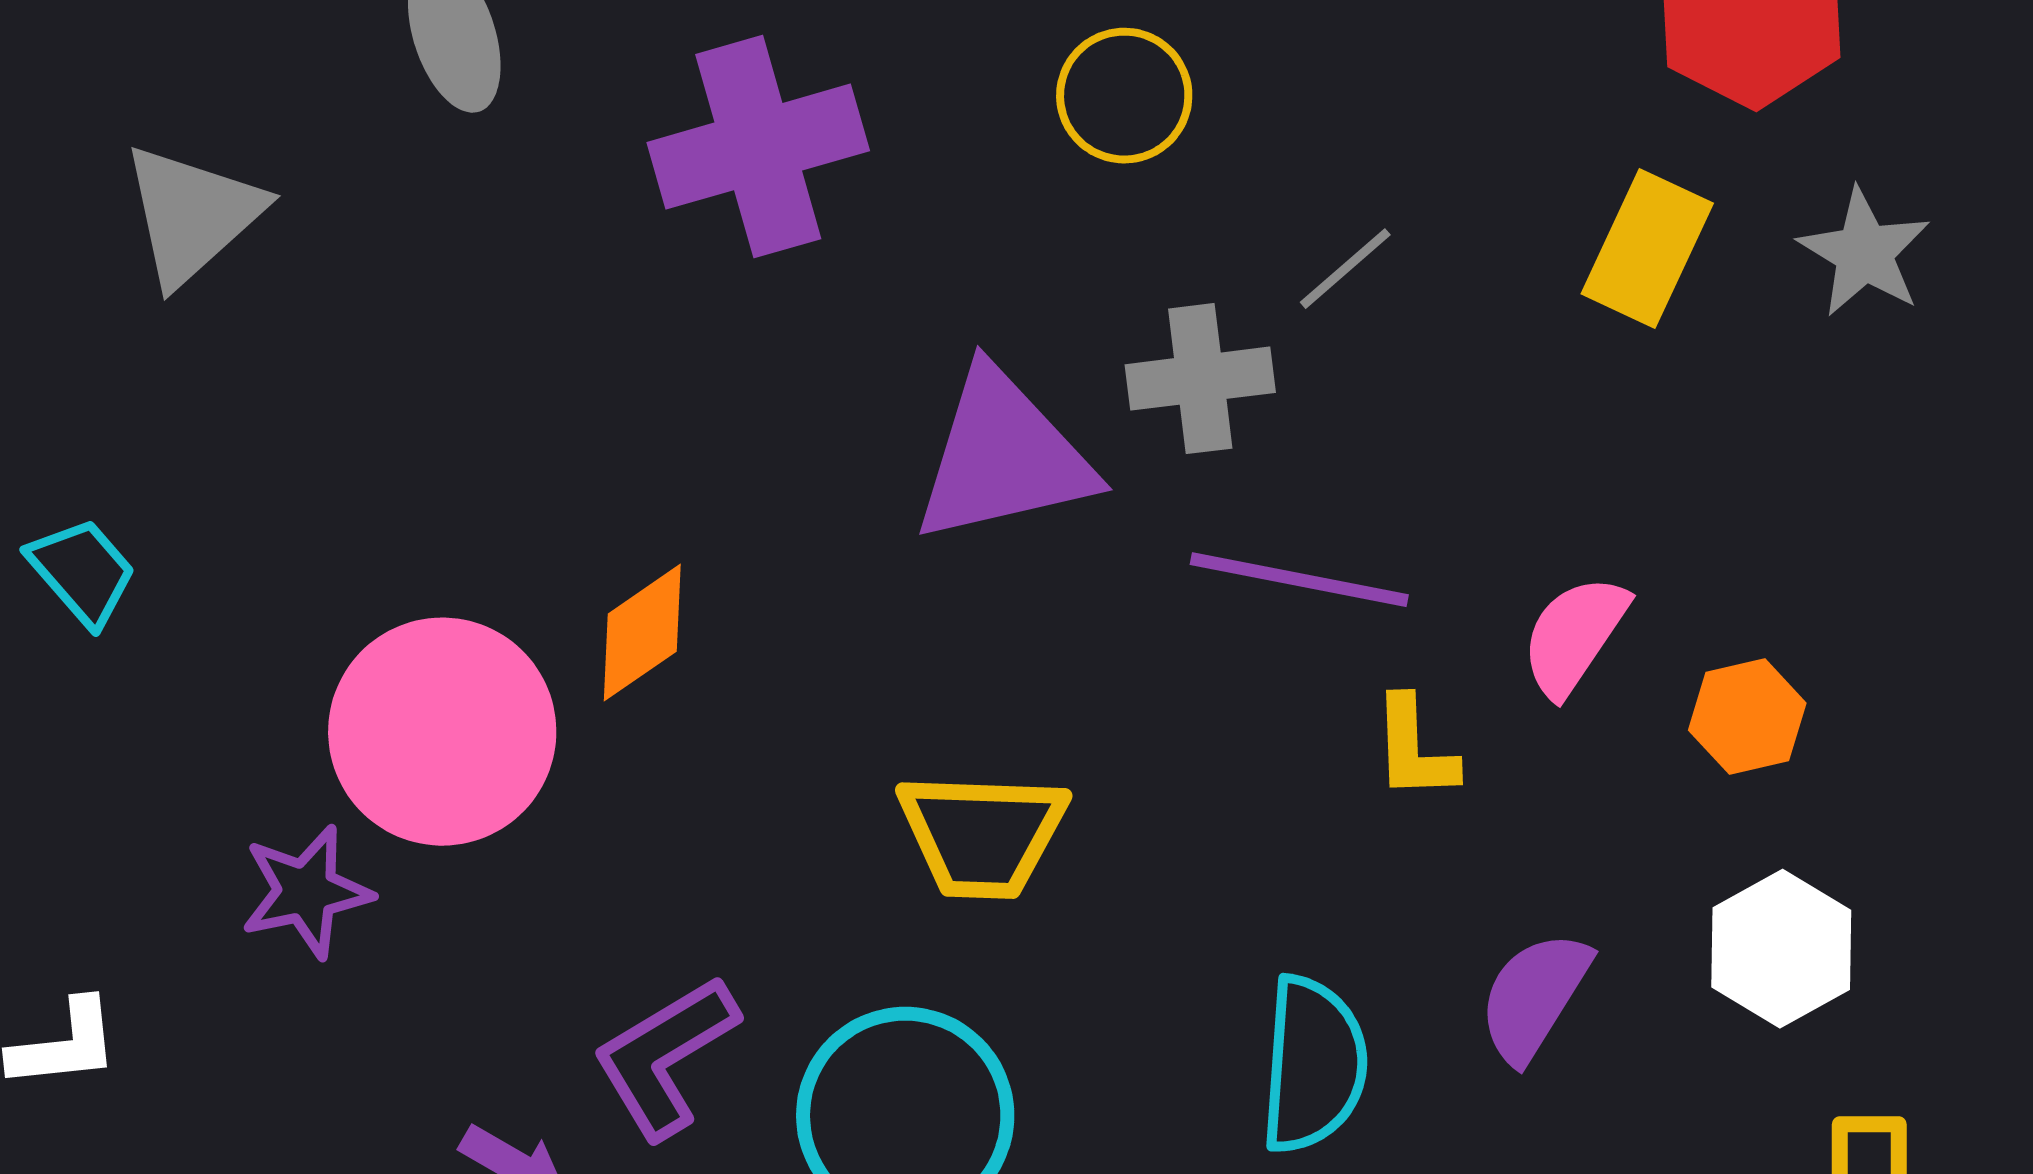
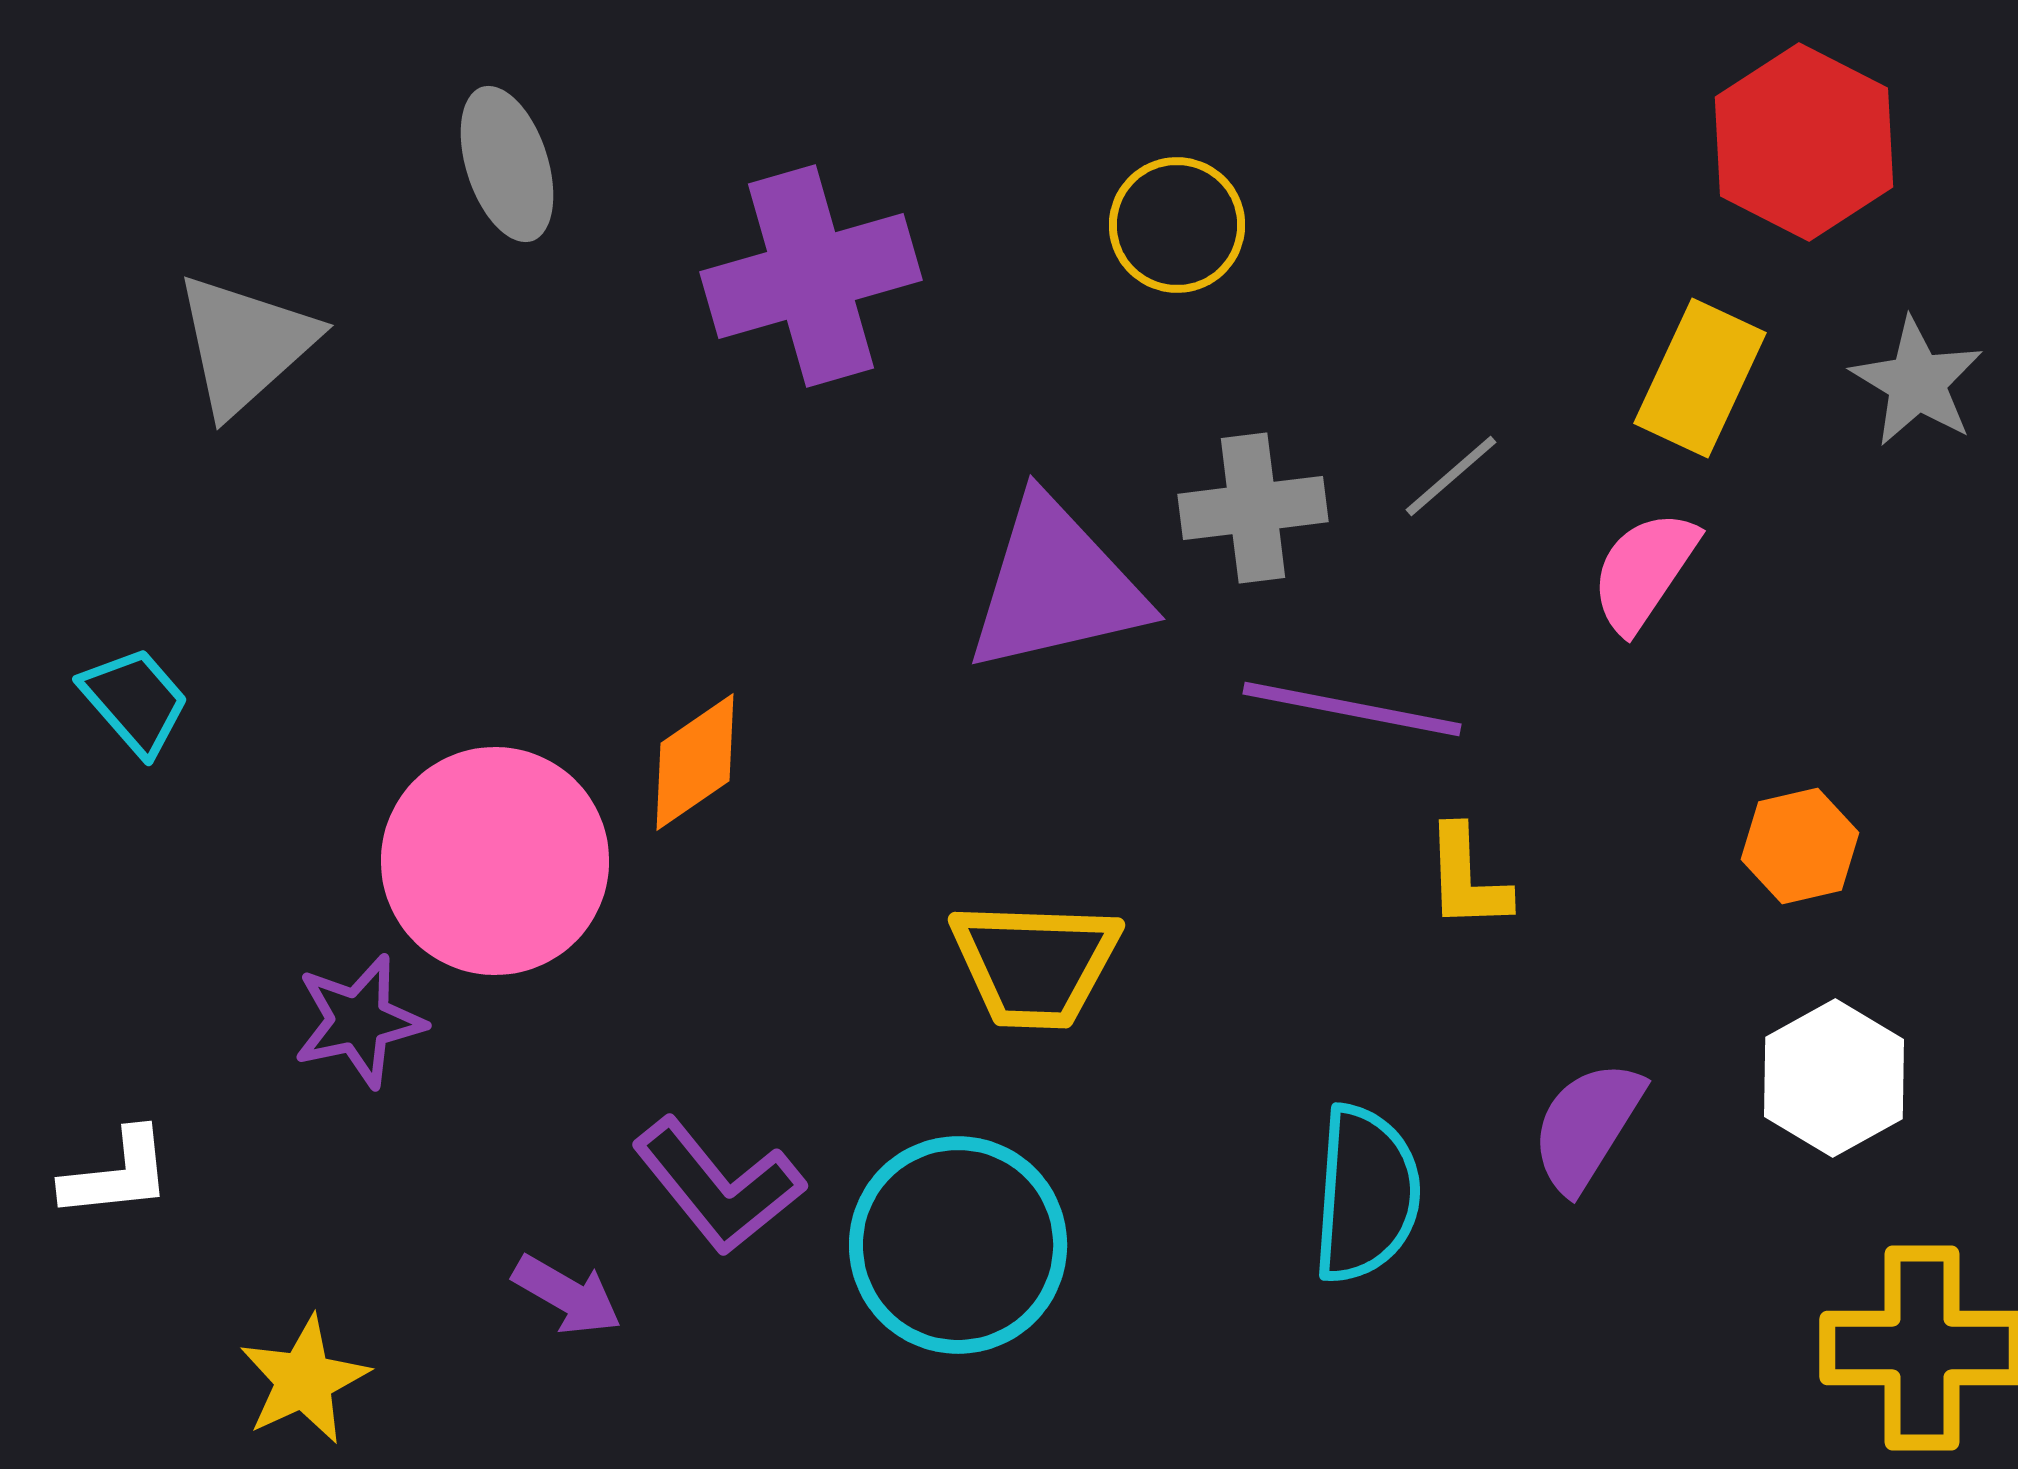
gray line: (1345, 269) -> (1451, 476), moved
pink semicircle: (1574, 636) -> (1644, 571), moved
purple L-shape: (665, 1057) -> (718, 1186), turned -98

